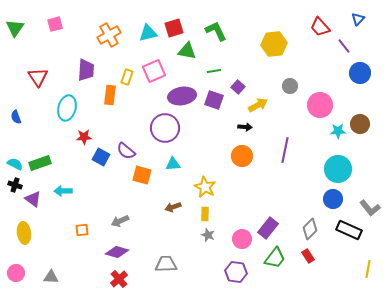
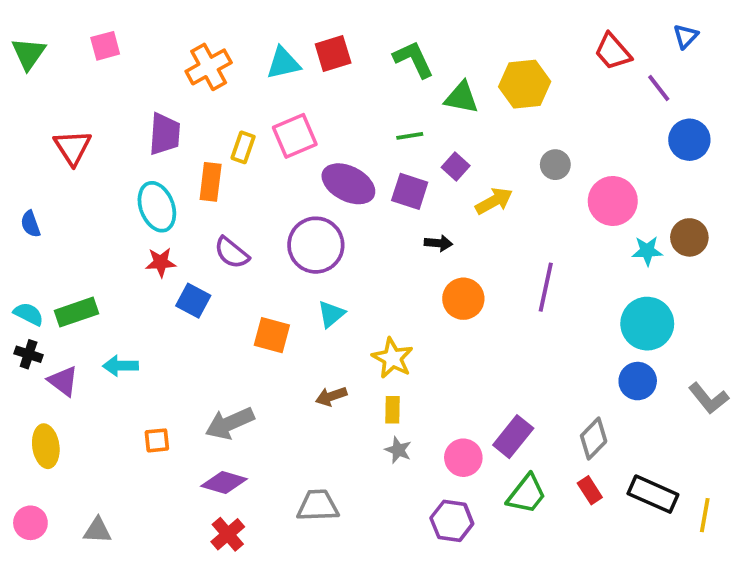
green triangle: (187, 51) -> (461, 98), moved
purple ellipse: (182, 96) -> (348, 184), turned 36
cyan ellipse: (67, 108) -> (157, 207), moved, turned -35
black arrow: (245, 127) -> (438, 243), moved
purple semicircle: (126, 151) -> (232, 253), moved
cyan triangle: (173, 164) -> (331, 314), turned -35
gray arrow: (120, 221) -> (230, 423), size x1.4
black rectangle: (349, 230) -> (653, 494), moved

